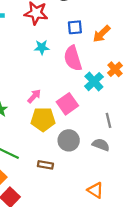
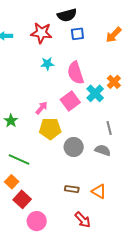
blue square: (75, 27) -> (77, 34), moved
orange arrow: (102, 34) -> (114, 35), moved
pink square: (67, 104) -> (70, 101), moved
brown rectangle: (45, 165) -> (72, 189), moved

